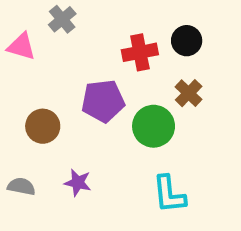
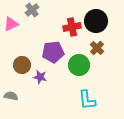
black circle: (187, 41) -> (96, 21), size x1.5
pink triangle: (21, 46) -> (11, 24), turned -42
purple star: (78, 183) -> (40, 77), moved

